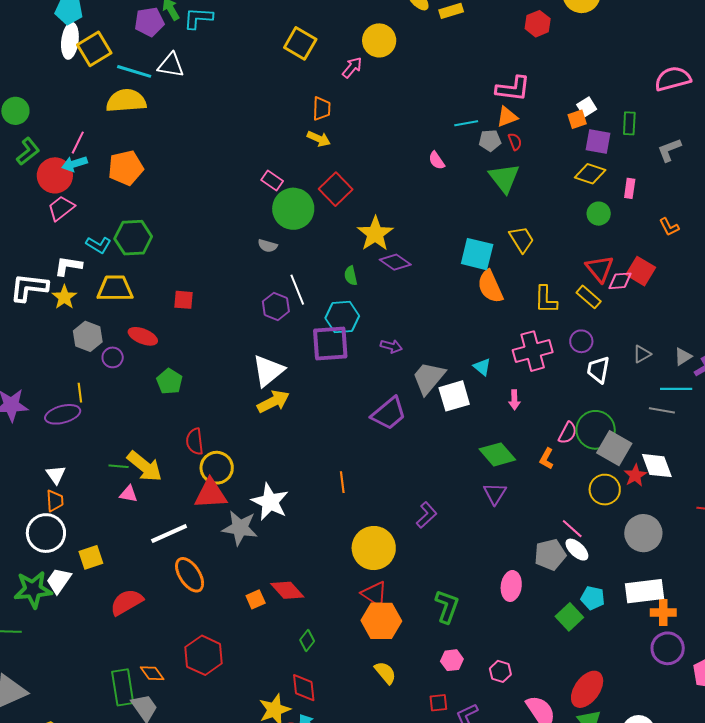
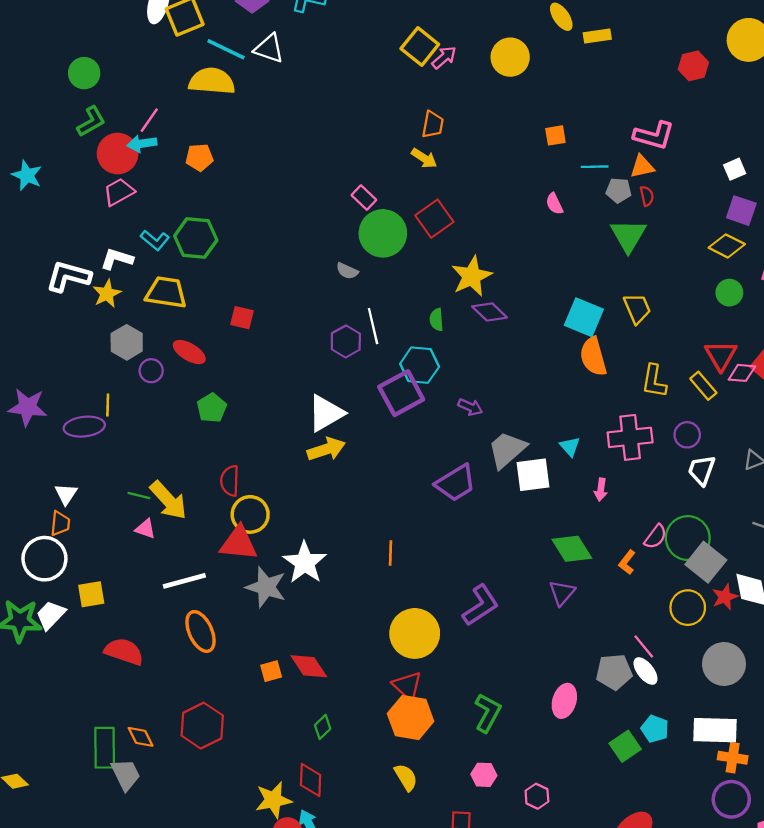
pink arrow: (352, 67) -> (444, 57), moved
orange square: (577, 119) -> (555, 135), moved
orange pentagon: (126, 168) -> (199, 157), size x0.7
purple square: (330, 343) -> (401, 393), turned -33
purple L-shape: (427, 515) -> (481, 605), size x1.4
red semicircle: (127, 602) -> (124, 651), turned 40

